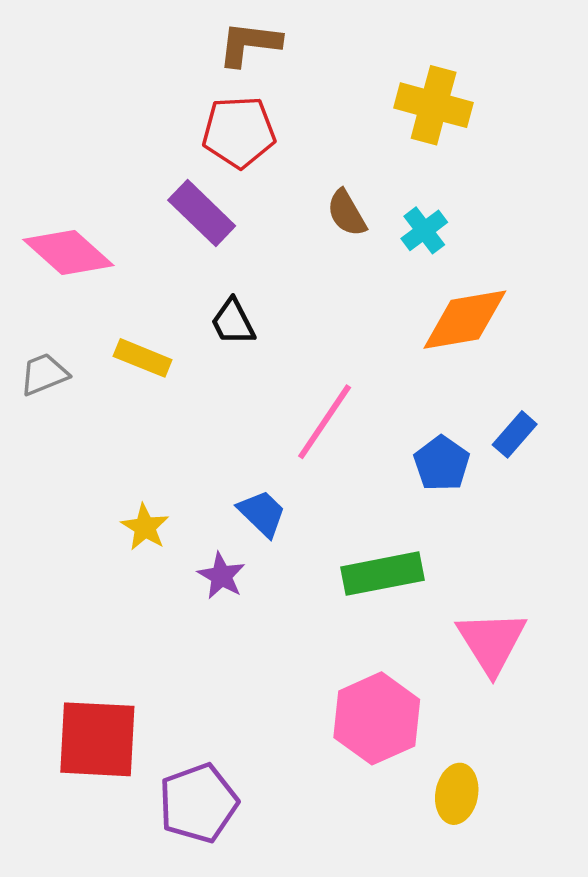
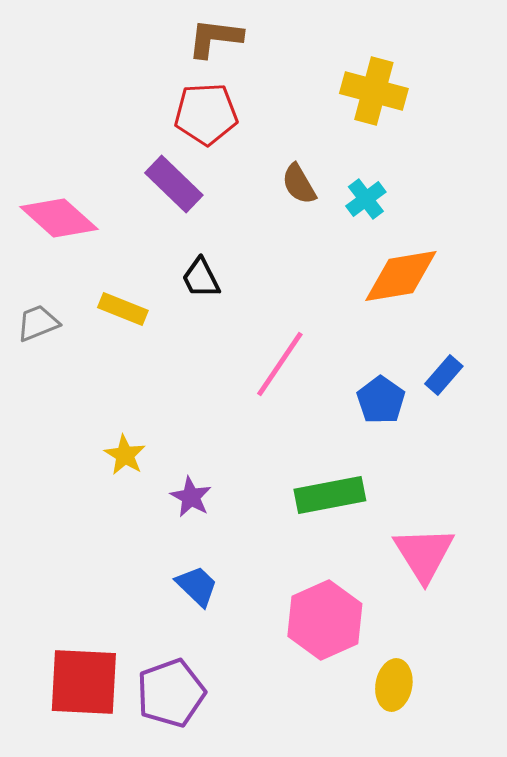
blue trapezoid: (262, 513) -> (197, 586), moved
red square: (97, 739) -> (84, 682), moved

